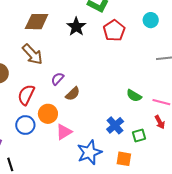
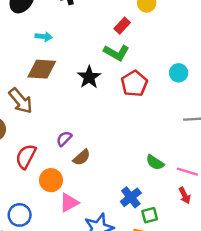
brown arrow: (32, 54) -> (21, 101), moved
blue circle: (25, 125) -> (20, 215), moved
green square: (139, 136) -> (150, 215), moved

